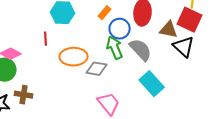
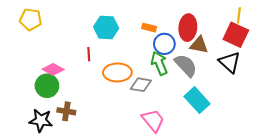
orange rectangle: (105, 13) -> (149, 28), turned 64
brown triangle: (169, 30) -> (199, 45), moved

